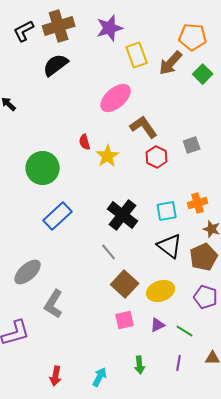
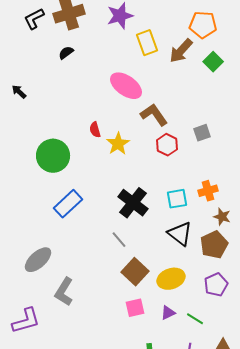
black semicircle: (56, 65) -> (66, 53), size x0.6
pink ellipse: (116, 98) -> (126, 86), turned 76
purple pentagon: (206, 297) -> (216, 285), turned 30

